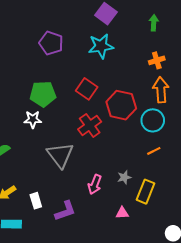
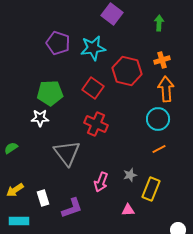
cyan star: (101, 46) -> (93, 48), moved
red hexagon: (121, 105) -> (127, 71), moved
red cross: (90, 125) -> (96, 124), turned -30

